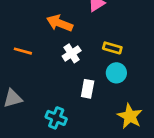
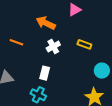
cyan circle: (116, 73) -> (102, 71), moved
white rectangle: (88, 89) -> (45, 73), moved

